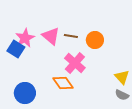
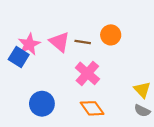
orange circle: (95, 40) -> (111, 35), moved
orange diamond: (63, 83) -> (92, 108), moved
blue circle: (25, 93) -> (42, 104), moved

